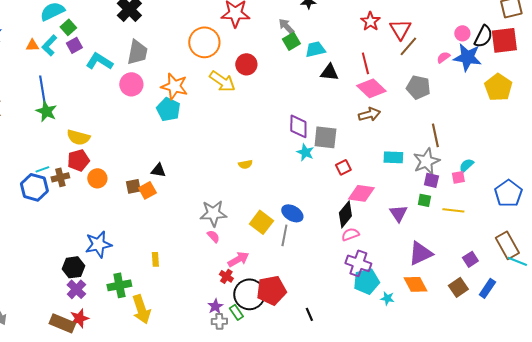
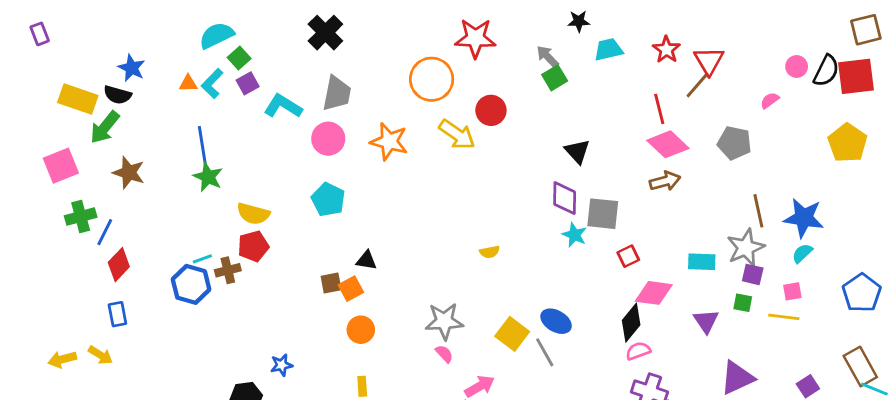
brown line: (408, 46) -> (698, 85), moved
cyan trapezoid: (315, 49) -> (608, 50), moved
blue star: (467, 57) -> (804, 218), moved
black triangle: (329, 72) -> (577, 151), moved, turned 42
cyan pentagon: (168, 109) -> (328, 200), moved
cyan rectangle: (393, 157) -> (702, 262), moved
pink square: (458, 177) -> (792, 291), moved
orange circle: (97, 178) -> (361, 330), moved
gray line: (284, 235) -> (545, 352), turned -40
blue star: (98, 244) -> (282, 365), size x0.6

